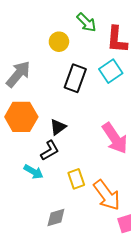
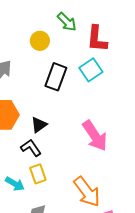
black L-shape: (50, 150) -> (31, 148), turned -95
cyan arrow: (34, 172) -> (15, 184), moved
yellow rectangle: (76, 179) -> (38, 174), moved

